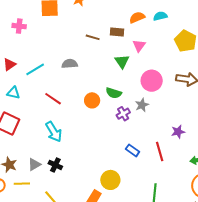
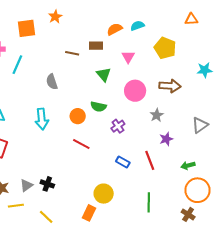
pink triangle: (139, 46) -> (128, 57), moved
gray semicircle: (70, 64) -> (52, 82), turned -98
cyan line: (35, 69) -> (17, 65), moved, turned -30
red line: (53, 99) -> (81, 144), moved
gray star: (142, 105) -> (157, 115), moved
purple cross: (123, 114) -> (118, 126), moved
cyan arrow: (54, 132) -> (42, 119), moved, turned 30

